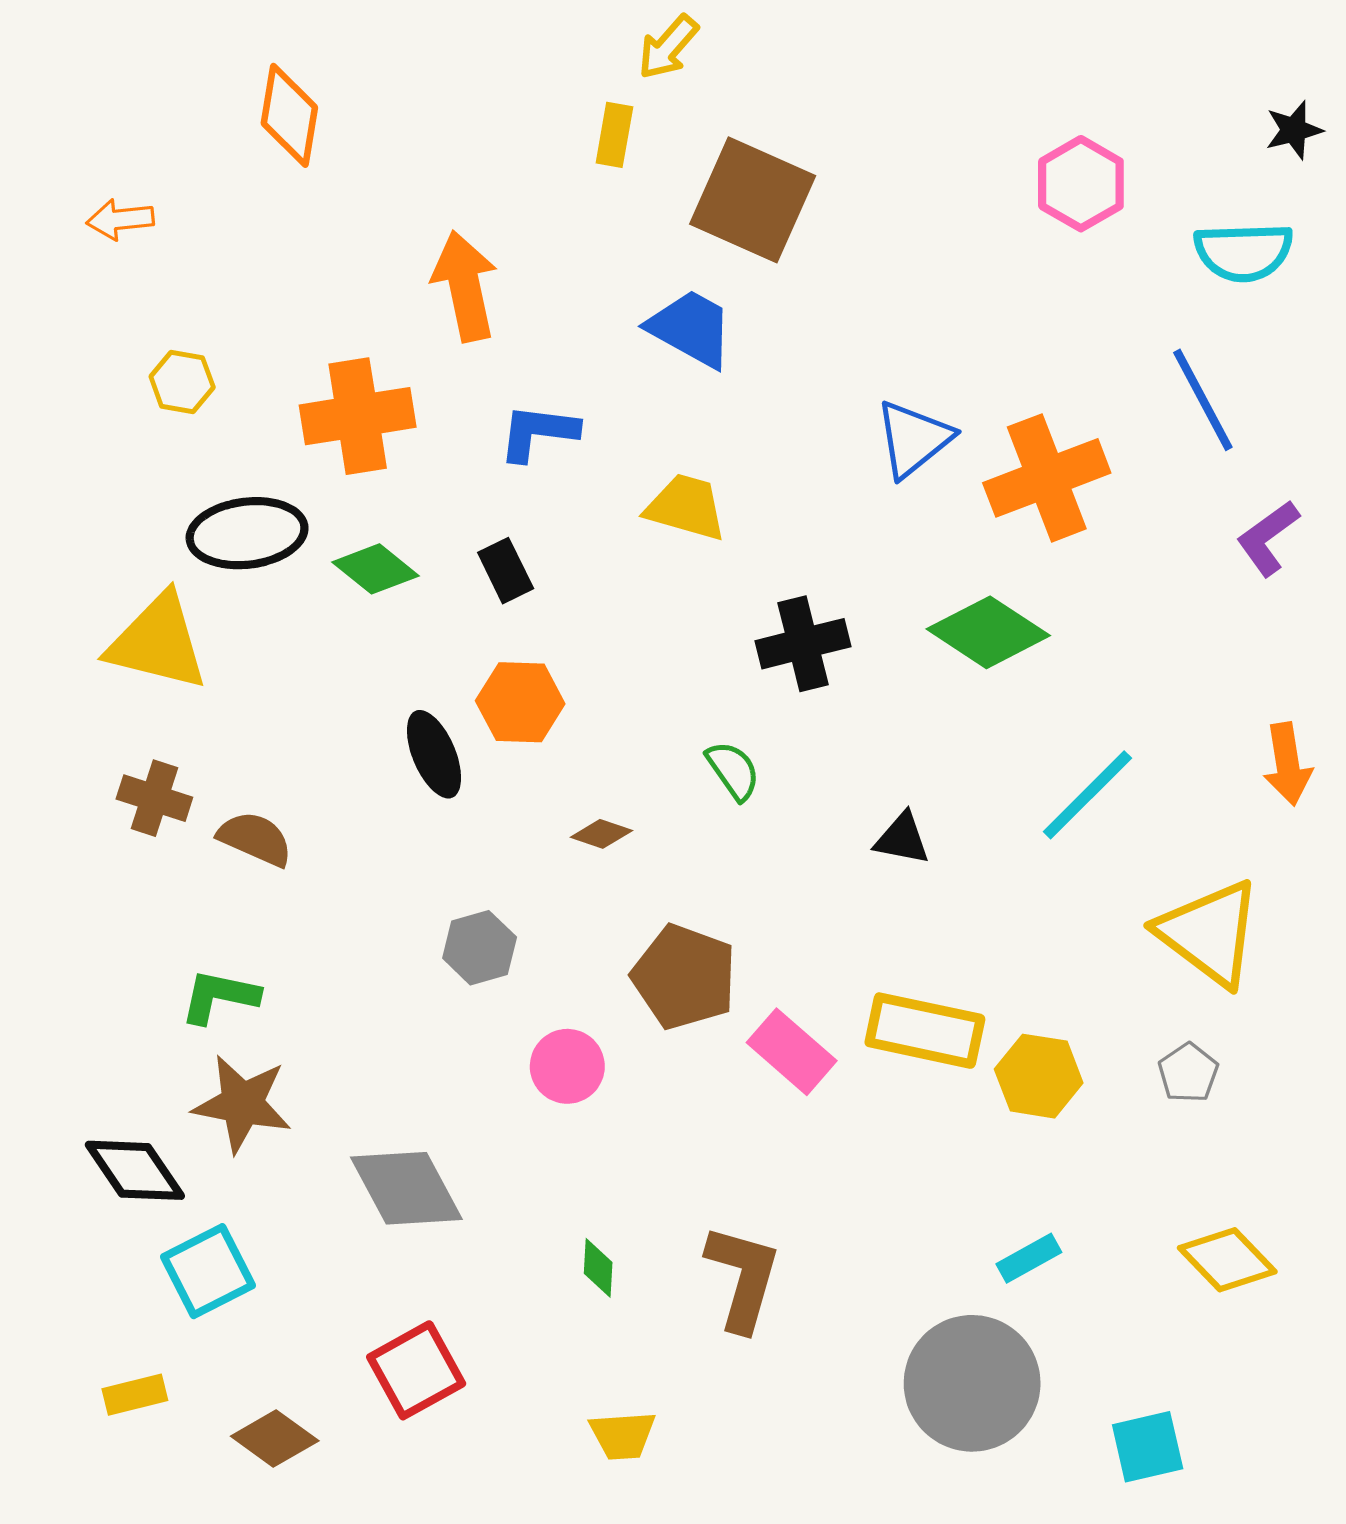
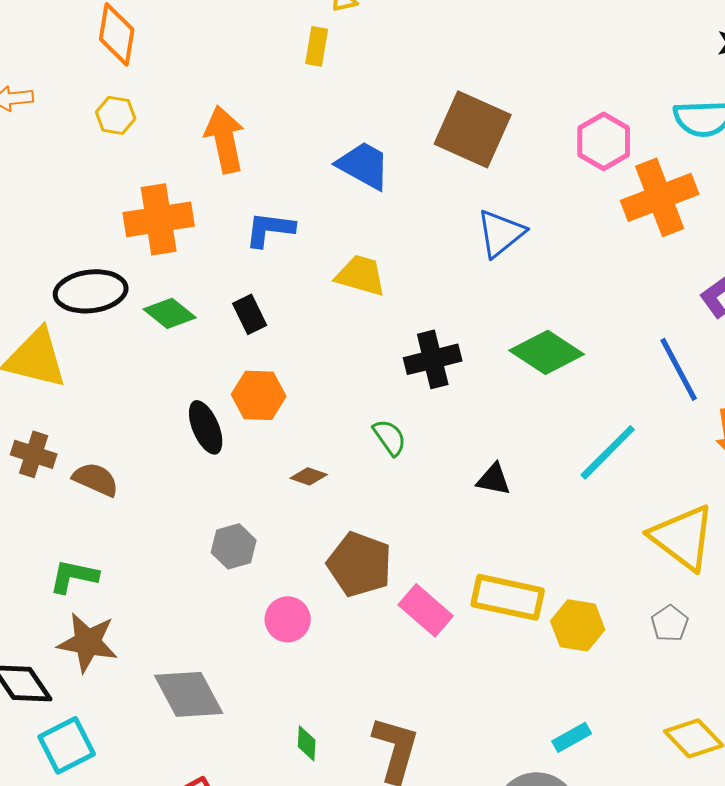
pink hexagon: (1081, 184) -> (604, 141), moved
brown square: (753, 200) -> (473, 129), moved
yellow hexagon: (182, 382) -> (116, 115), moved
blue line: (1203, 400) -> (679, 369), moved
orange cross: (1047, 478) -> (660, 197), moved

